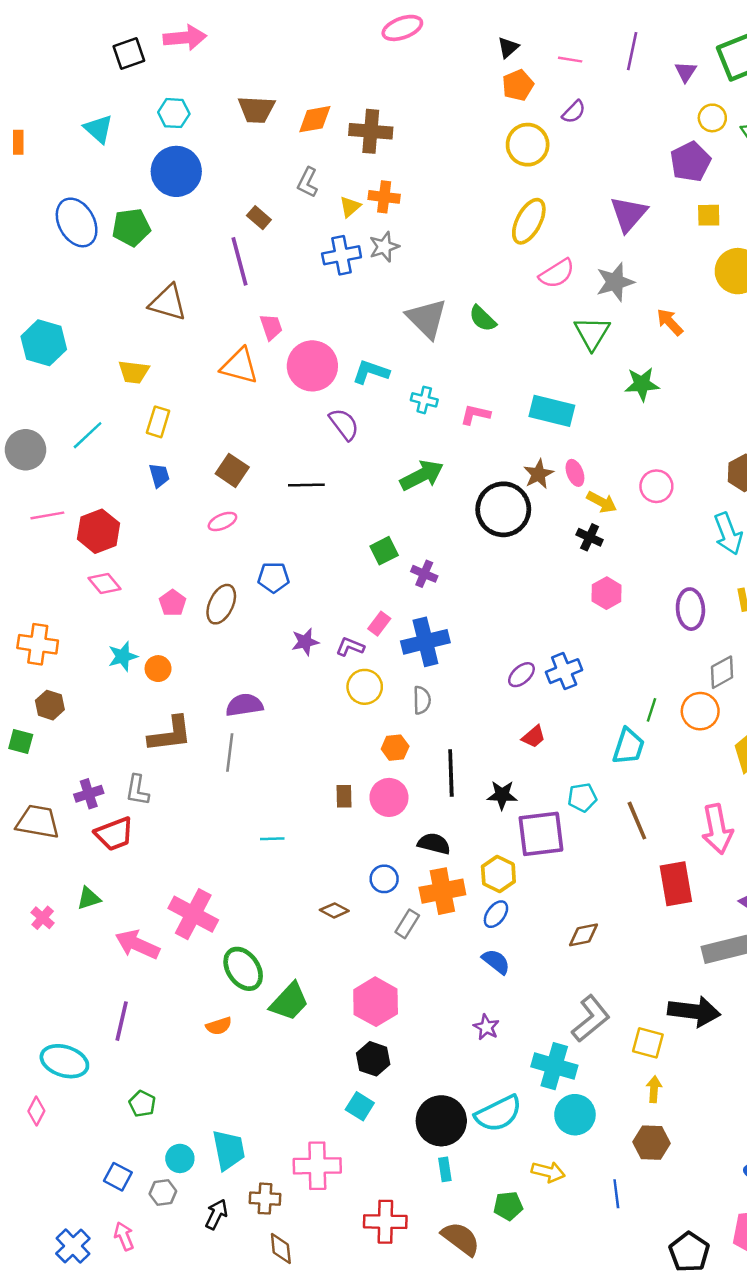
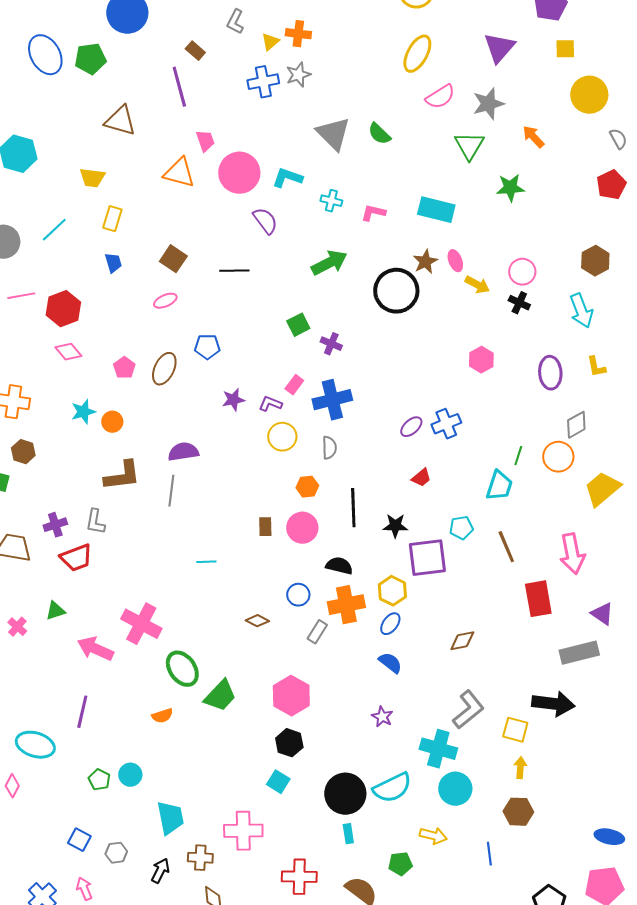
black cross: (590, 537) -> (519, 303), moved
cyan circle: (180, 1158) -> (130, 775), moved

